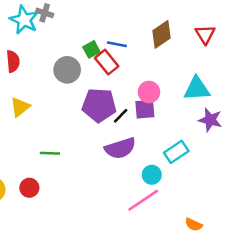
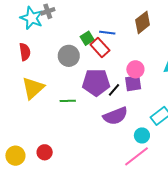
gray cross: (45, 13) -> (48, 11), turned -32
yellow triangle: (20, 107) -> (33, 88), size x1.4
green line: (50, 153) -> (68, 101), moved

